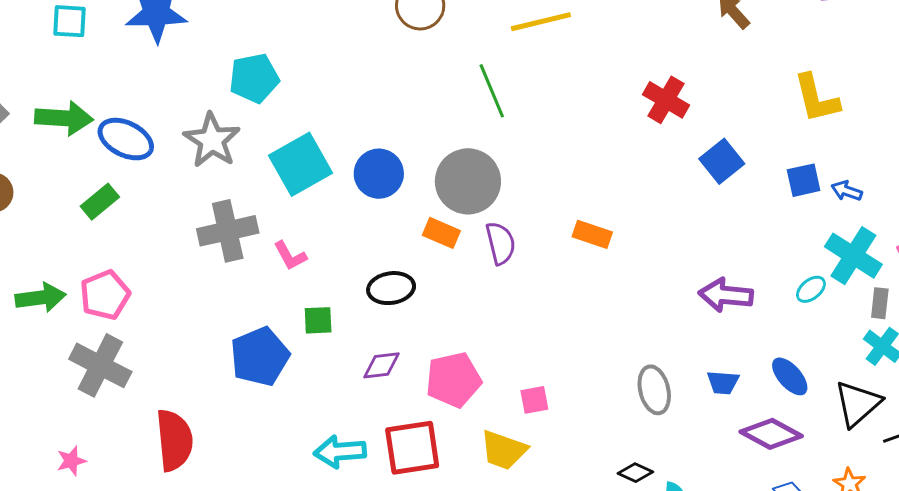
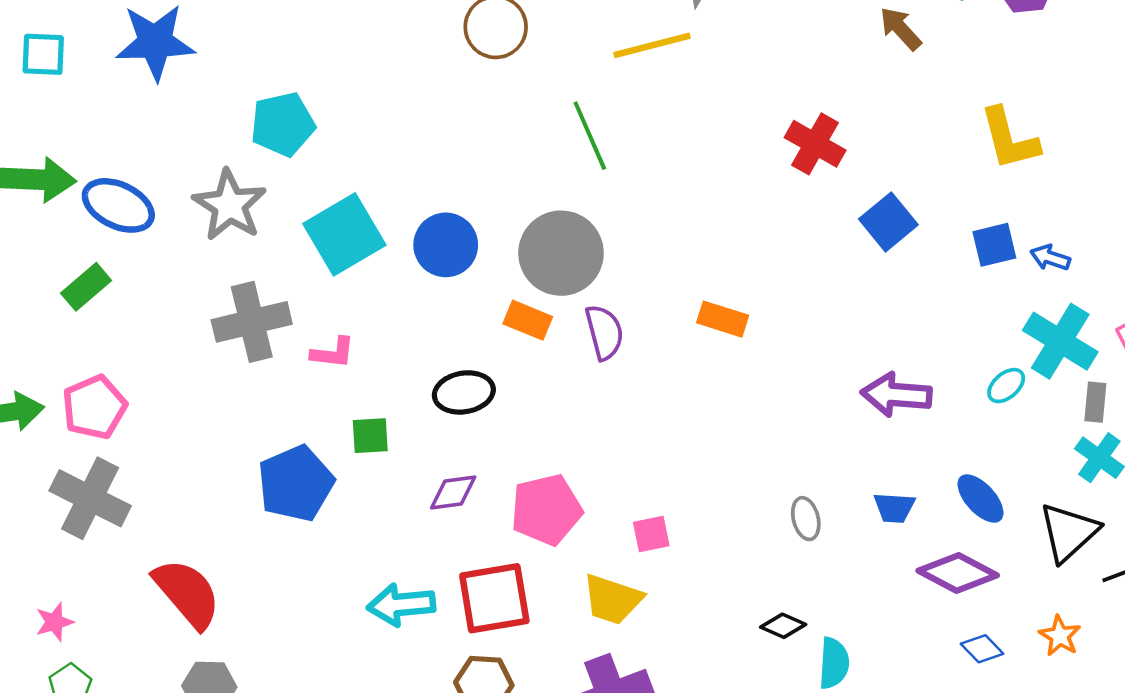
pink L-shape: (290, 256) -> (333, 353), turned -54
gray ellipse: (654, 390) -> (806, 519), size x0.7
red semicircle: (174, 440) -> (187, 593), turned -34

